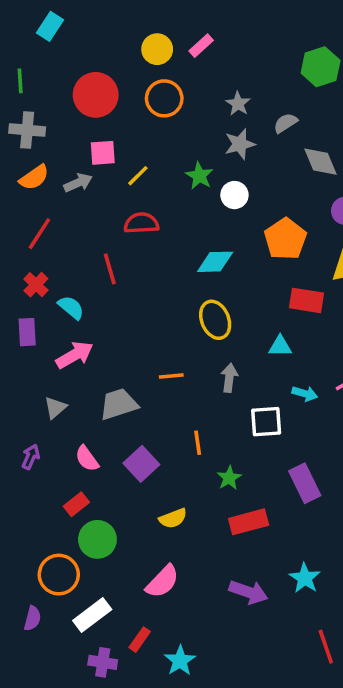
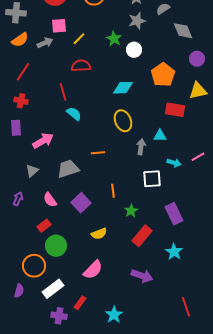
red cross: (36, 285) -> (21, 101), turned -32
cyan semicircle: (71, 307) -> (74, 114), moved
gray arrow: (229, 378) -> (141, 147), moved
red rectangle: (249, 522) -> (142, 236), turned -35
cyan star: (305, 578) -> (174, 252), moved
cyan star: (180, 661) -> (114, 315), moved

